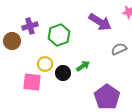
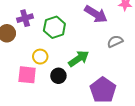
green arrow: (83, 66) -> (79, 59), size x1.5
black circle: (63, 73) -> (58, 76), moved

